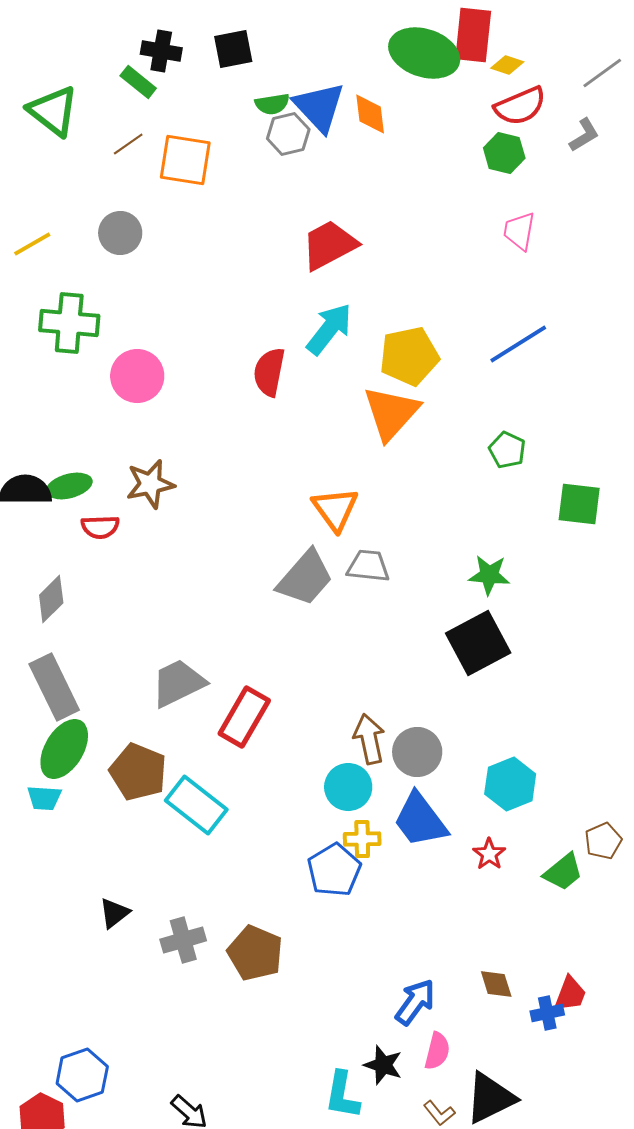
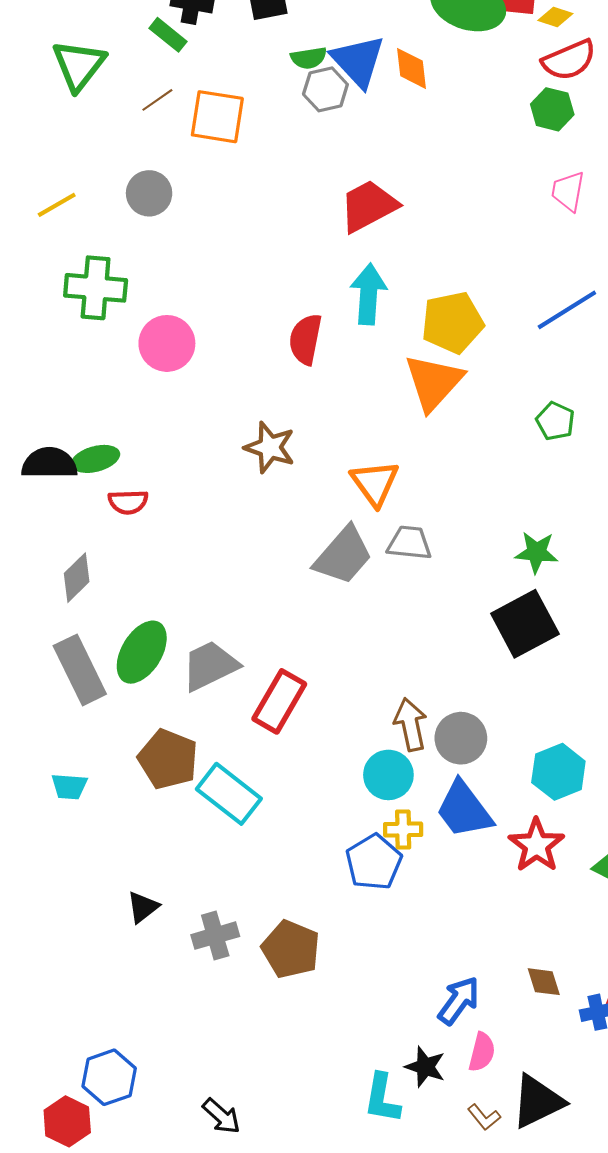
green triangle: (53, 111) -> (79, 65), turned 30
cyan arrow: (329, 329) -> (368, 294), turned -34
brown star: (150, 484) -> (270, 447), moved, turned 30
green ellipse: (64, 749) -> (142, 652), moved
red star: (489, 854) -> (536, 845), size x1.6

